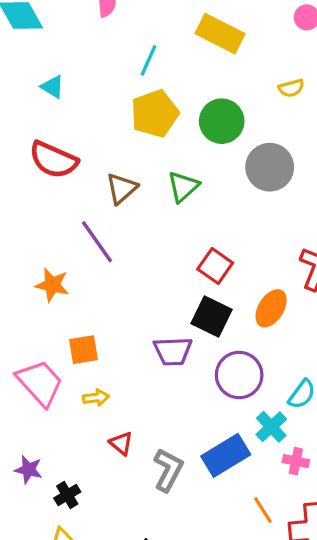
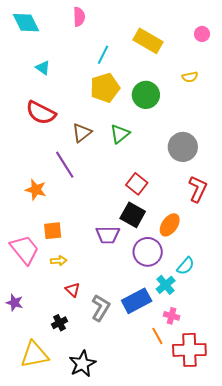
gray circle: (270, 167) -> (183, 147), moved
orange ellipse: (271, 308) -> (170, 225), moved
pink cross: (296, 461) -> (172, 316), moved
black cross: (67, 495) -> (59, 323), moved

